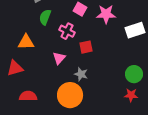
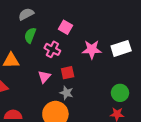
pink star: (106, 14) -> (92, 49), moved
red square: (86, 47) -> (68, 73), moved

